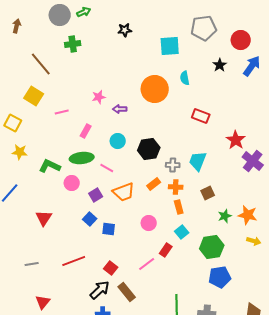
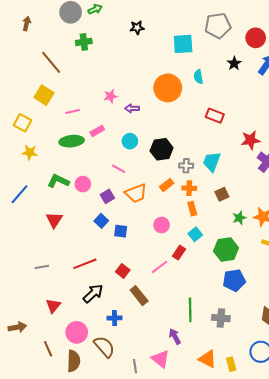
pink rectangle: (86, 131) -> (97, 131), turned 32
red star: (236, 140) -> (251, 140), turned 30
green ellipse: (82, 158) -> (72, 141), moved
green L-shape: (50, 166) -> (58, 181), moved
black arrow: (100, 290) -> (93, 293), moved

